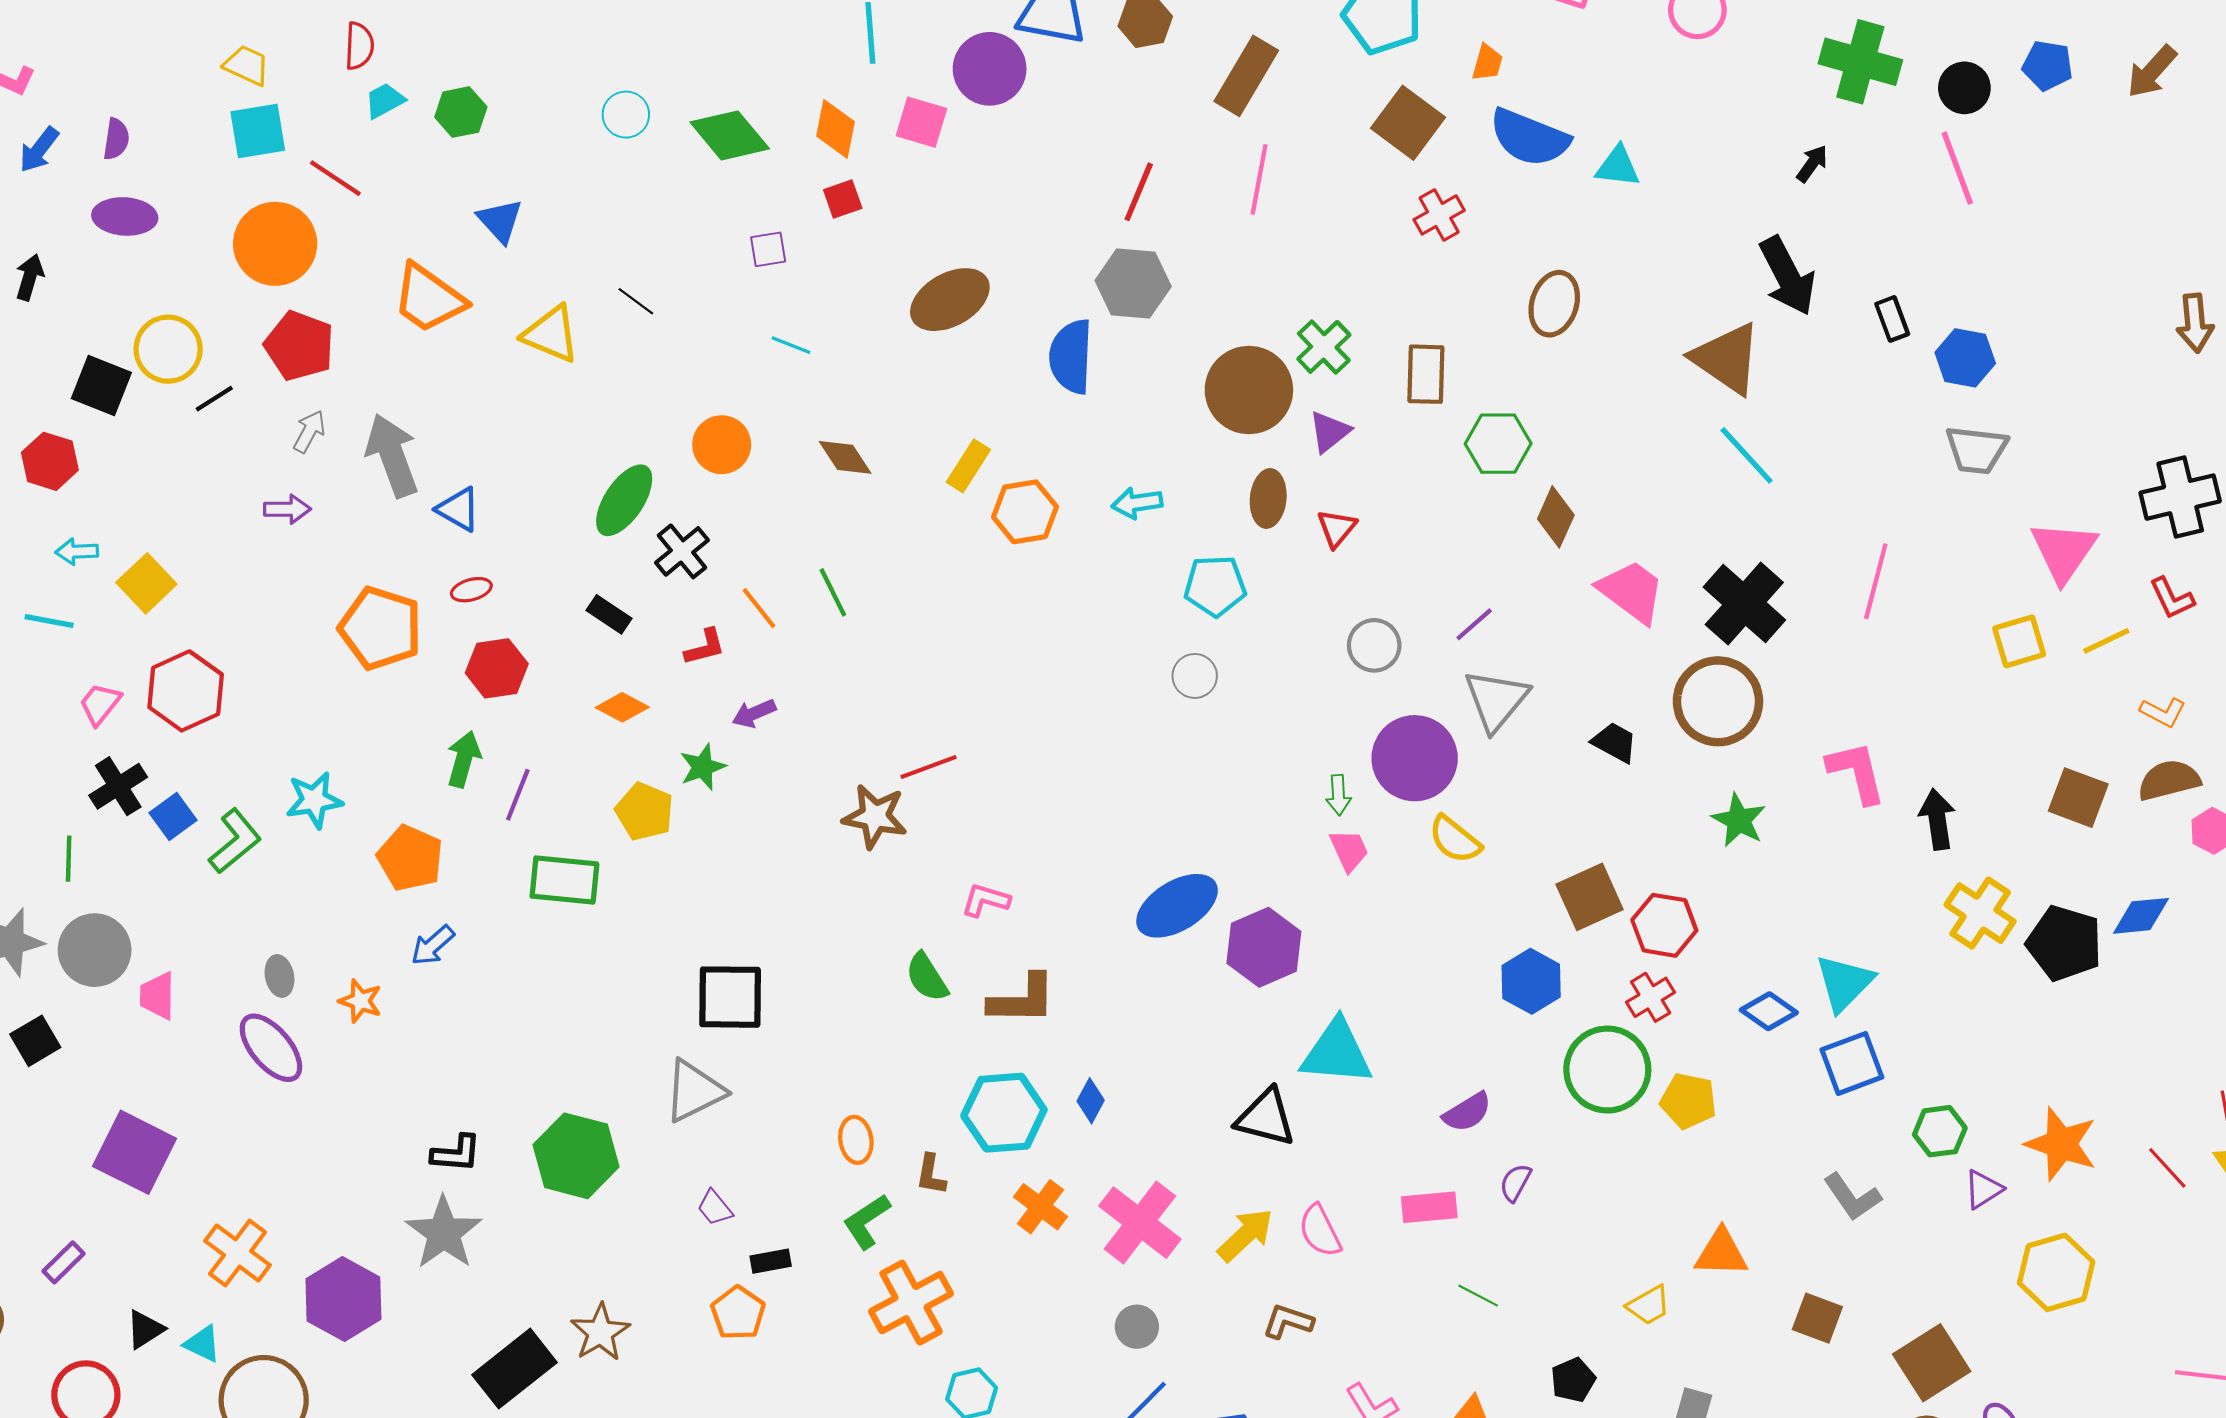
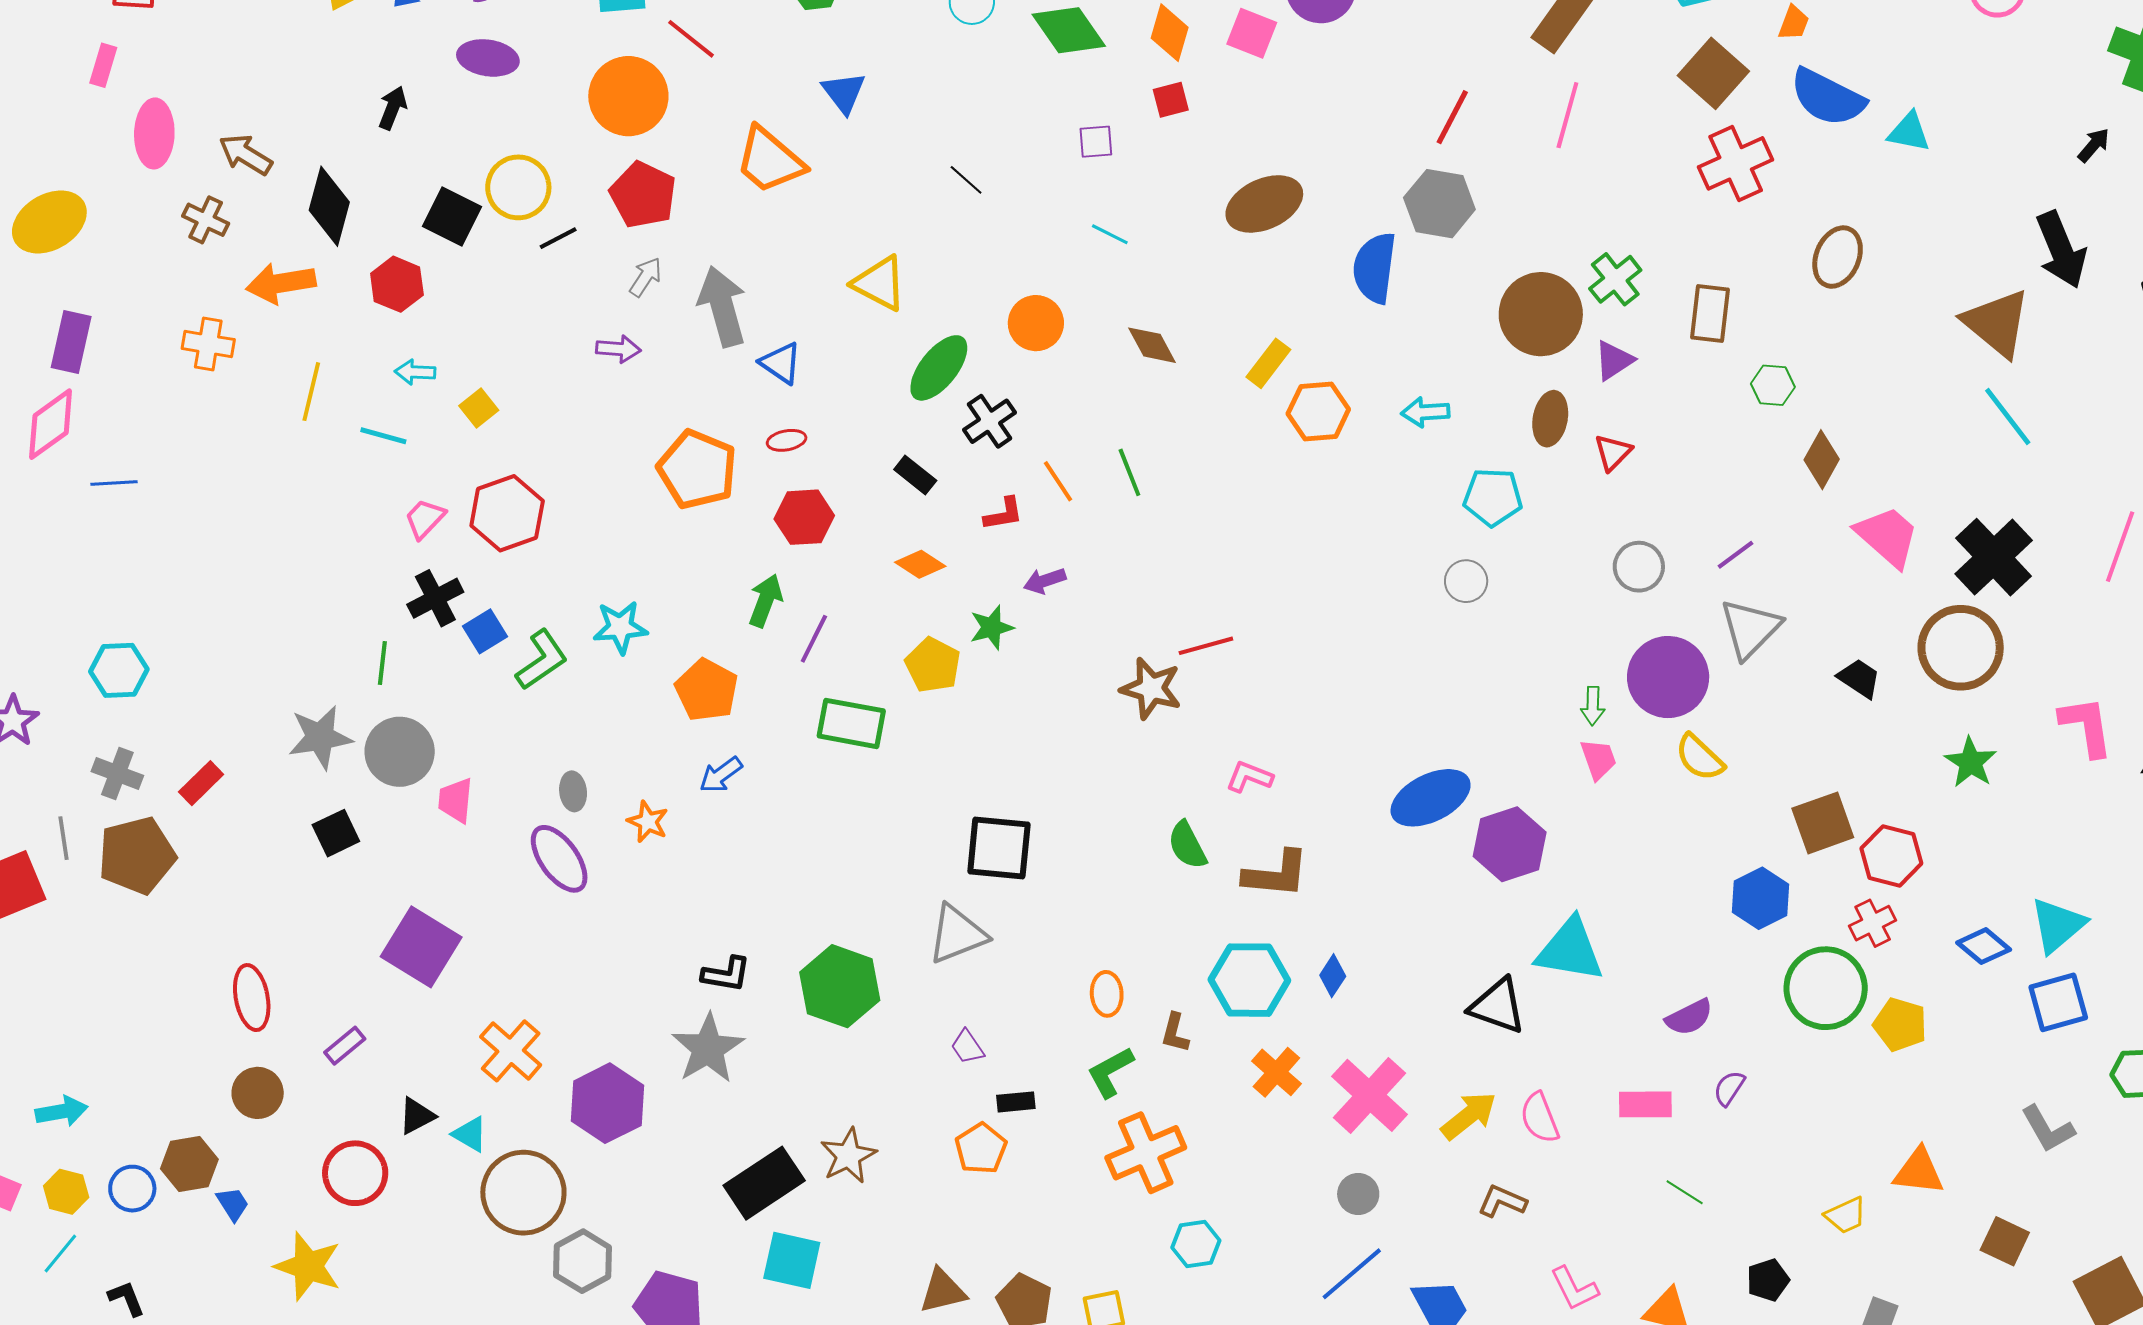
red cross: (1439, 215) -> (1736, 163), size x1.5
yellow triangle: (551, 334) -> (879, 283), moved
green hexagon: (1498, 444) -> (1773, 385), size x0.7
yellow square: (146, 583) -> (479, 408), size x0.7

